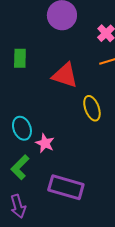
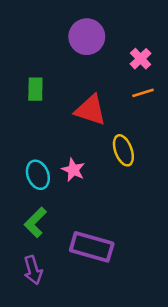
pink star: (45, 143) -> (73, 170), moved

